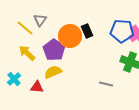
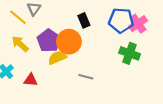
orange circle: (70, 36) -> (69, 42), moved
yellow semicircle: (53, 72) -> (57, 58), moved
gray line: (106, 84) -> (86, 77), moved

